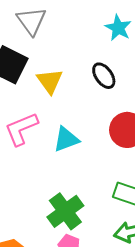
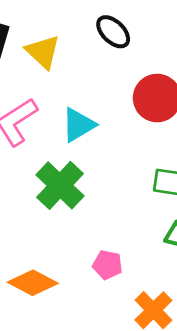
green cross: (65, 211) -> (60, 185), moved

